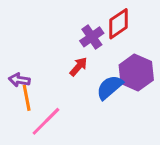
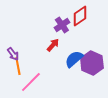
purple hexagon: (136, 72) -> (92, 63), moved
purple arrow: (19, 80) -> (13, 54), turned -136

